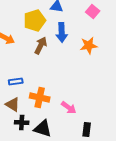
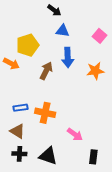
yellow pentagon: (35, 20) -> (28, 45), moved
orange cross: (40, 97) -> (45, 113), moved
black cross: (22, 122) -> (19, 154), moved

